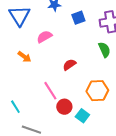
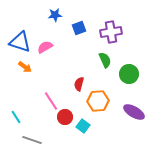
blue triangle: (19, 16) -> (20, 42), moved, turned -40
red semicircle: (69, 65) -> (79, 84), moved, turned -40

